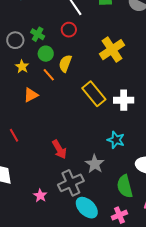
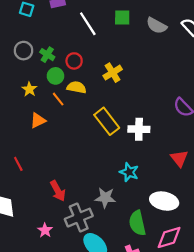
red circle: (69, 30) -> (74, 61), moved
gray circle: (15, 40) -> (24, 51), moved
yellow cross: (112, 50) -> (113, 73), moved, size x0.7
yellow semicircle: (65, 63) -> (76, 87), turned 78
red arrow: (59, 149) -> (58, 191), moved
gray star: (95, 164) -> (105, 198), turned -30

